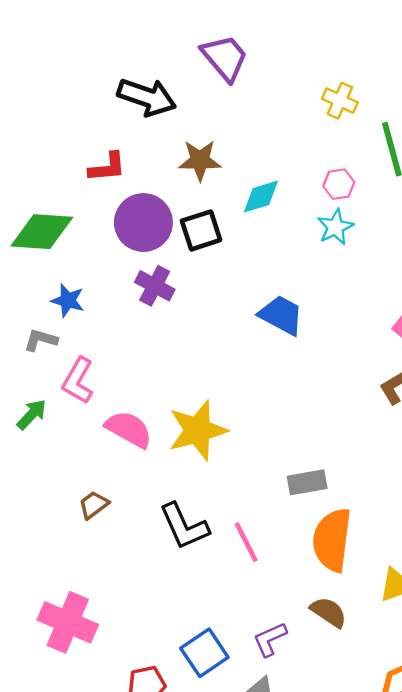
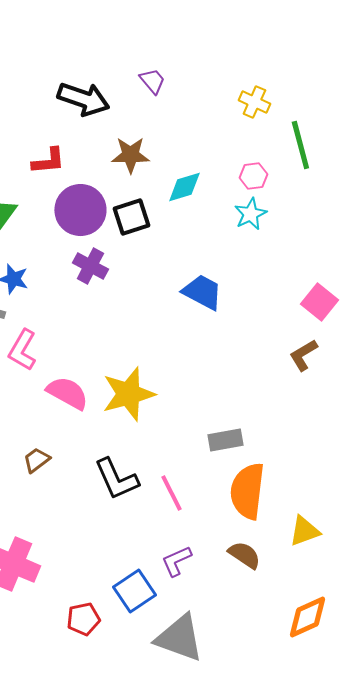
purple trapezoid: (225, 58) -> (152, 81), moved, size x0.6
purple L-shape: (270, 639) -> (176, 561), moved

